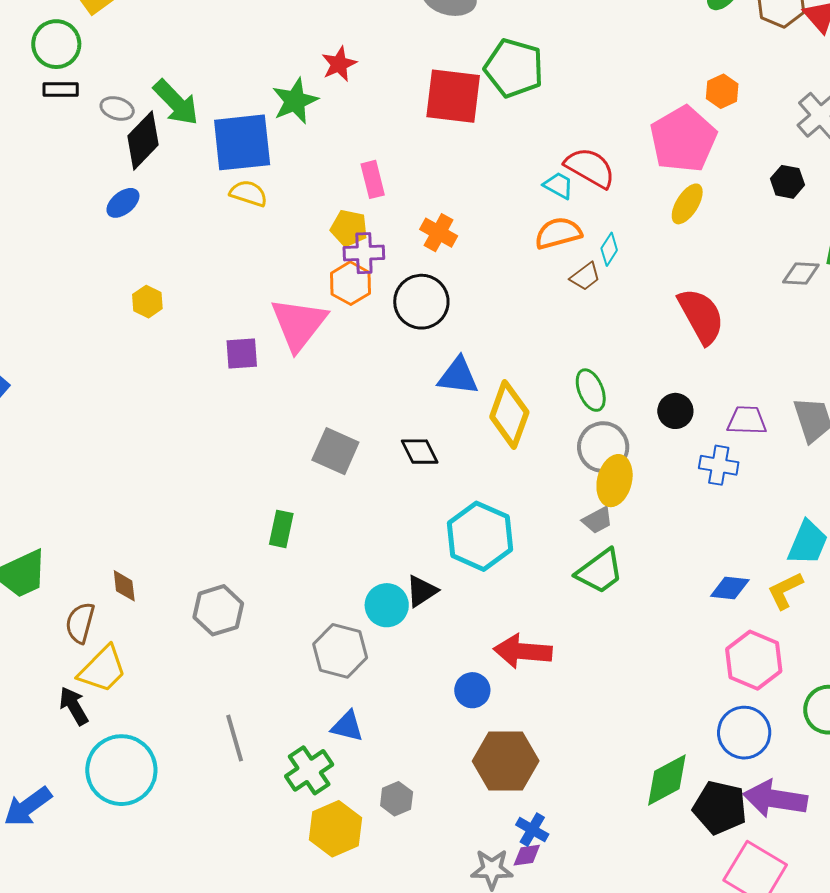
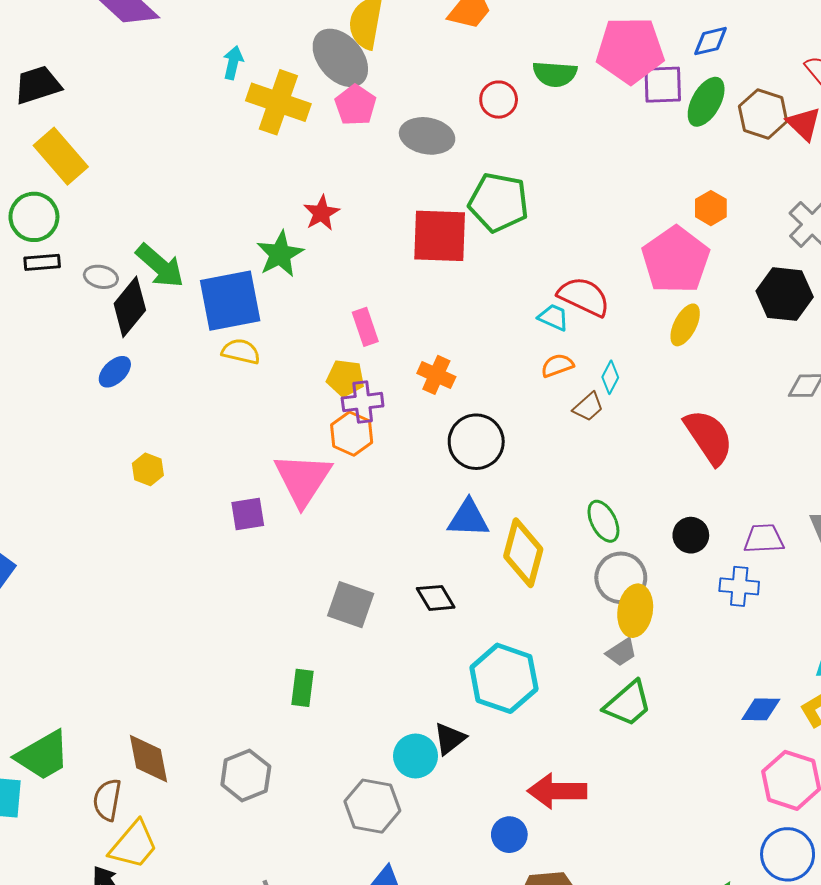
black hexagon: (787, 182) -> (785, 294), size x1.6
orange semicircle: (558, 233) -> (557, 365), size x0.7
black circle: (421, 302) -> (476, 442), moved
brown diamond: (124, 586) -> (149, 759), size x1.6

